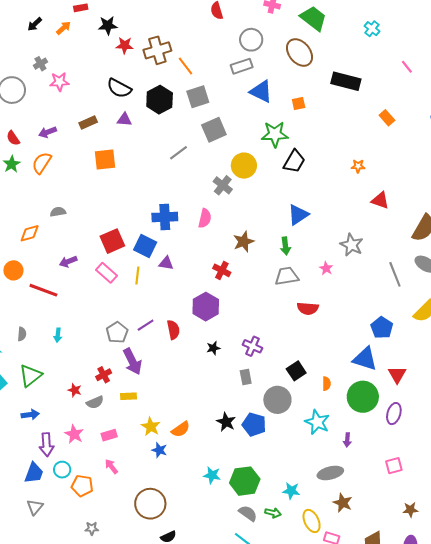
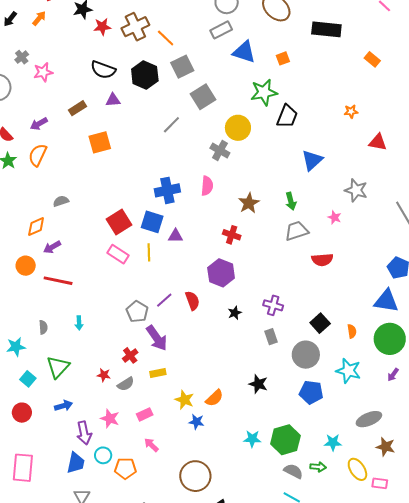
blue triangle: (298, 215) -> (312, 160), moved
purple arrow: (68, 262) -> (52, 247), moved
blue pentagon: (254, 425) -> (311, 392), moved
purple arrow: (347, 440) -> (393, 375), moved, turned 40

